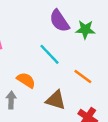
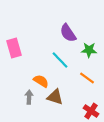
green star: (85, 30) -> (89, 50), moved
brown triangle: (56, 100) -> (55, 97), moved

